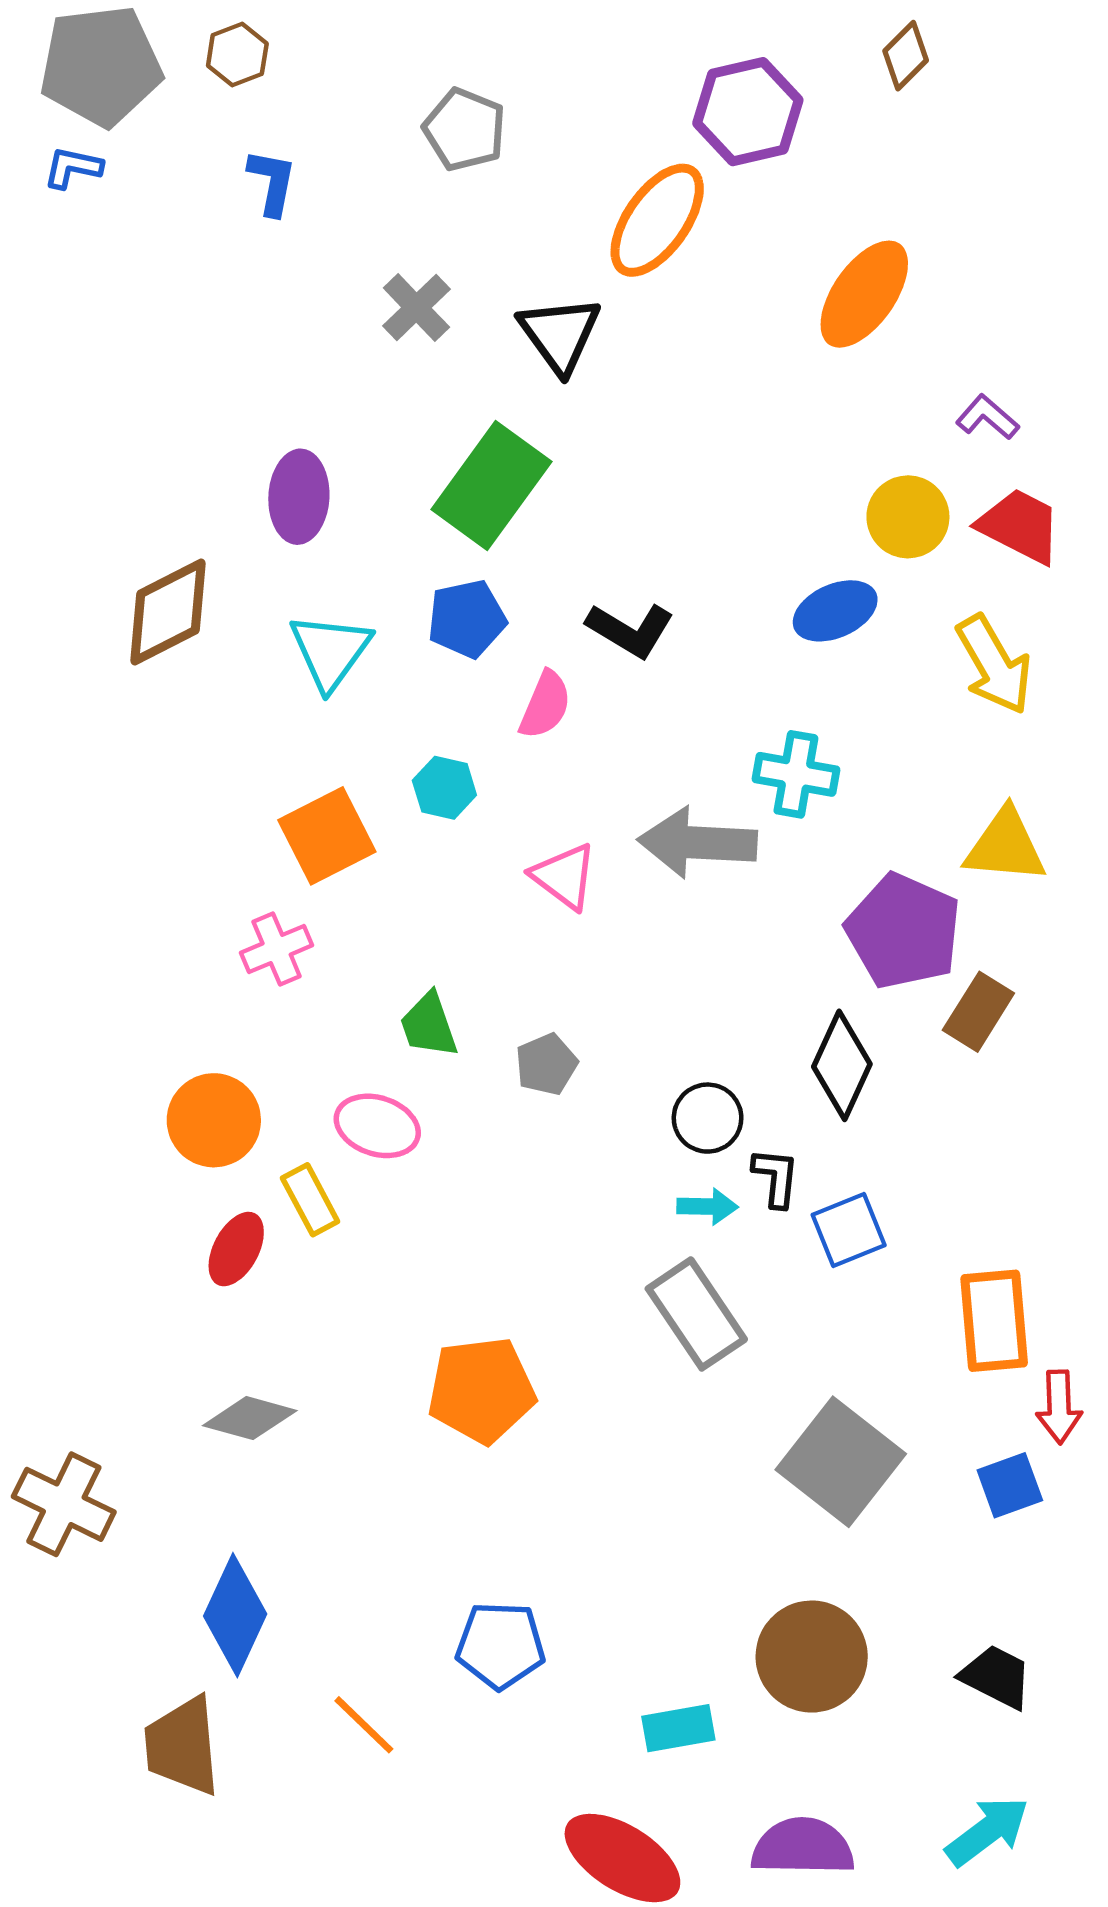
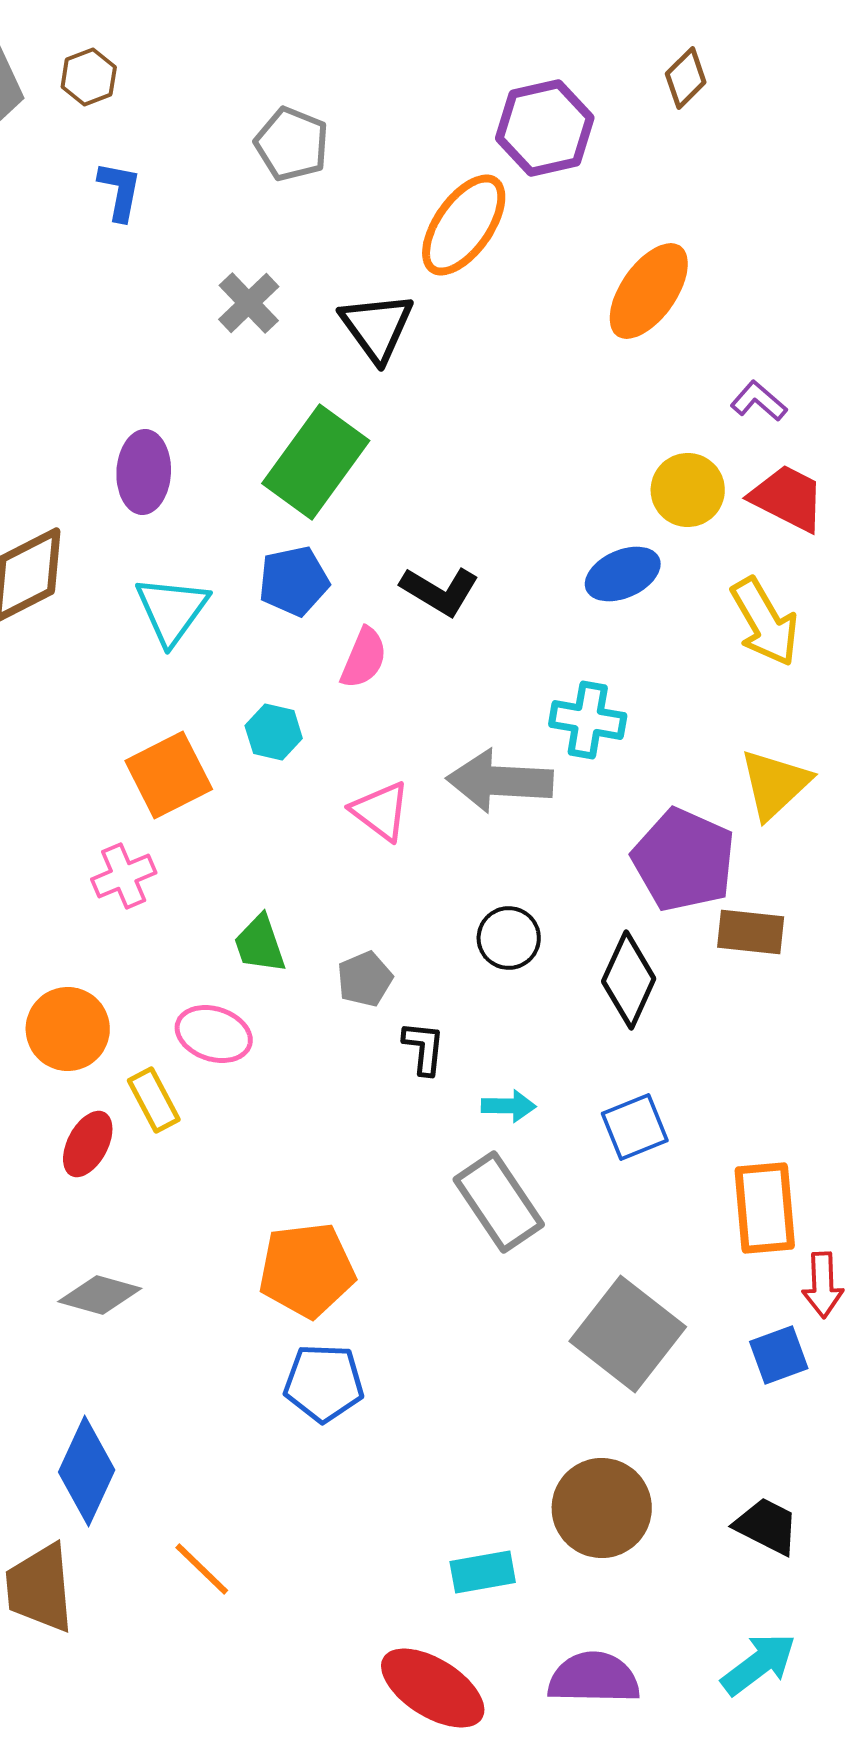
yellow triangle: (1005, 846) -> (775, 784), turned -48
brown rectangle: (978, 1012) -> (751, 932), turned 64
black circle: (708, 1118) -> (509, 938), moved
black L-shape: (776, 1177) -> (424, 1048), moved
blue pentagon: (500, 1645) -> (324, 1383), moved

